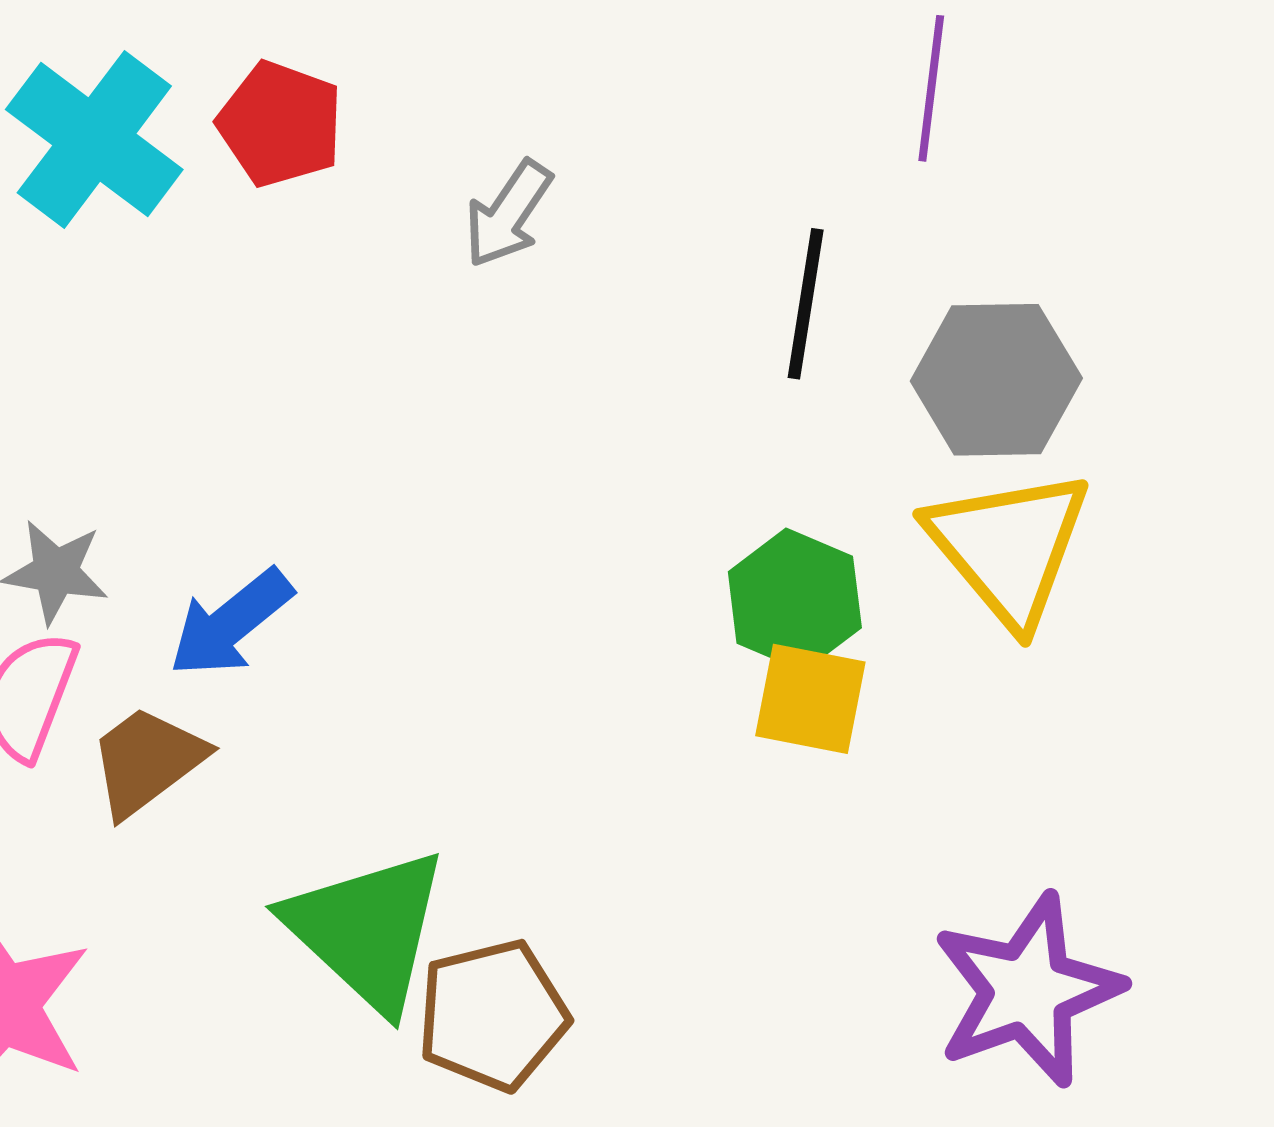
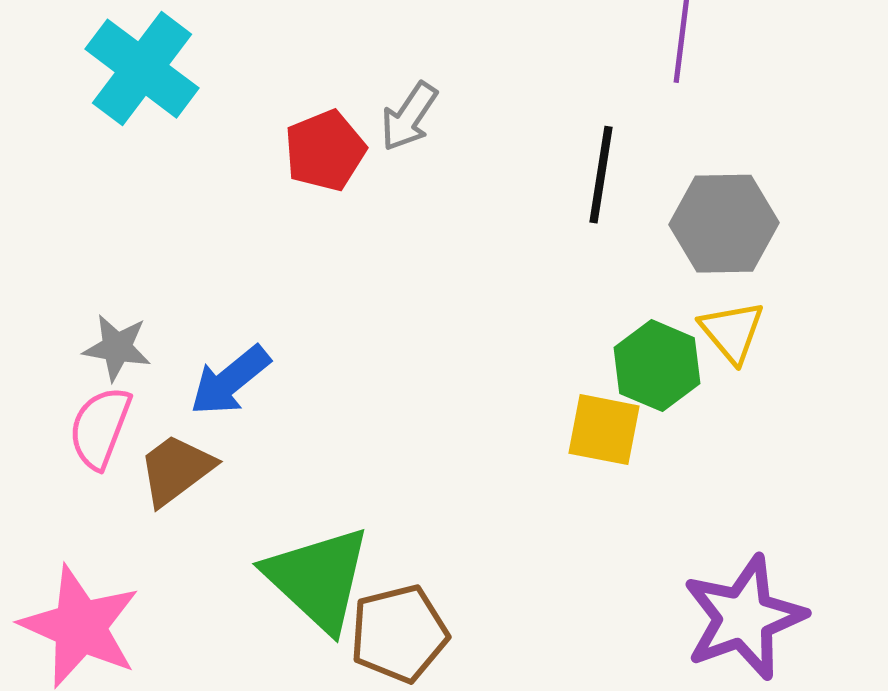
red pentagon: (280, 124) -> (325, 151), moved, turned 30
yellow triangle: (1009, 547) -> (732, 332), size x0.6
green hexagon: (795, 600) -> (657, 366), moved

